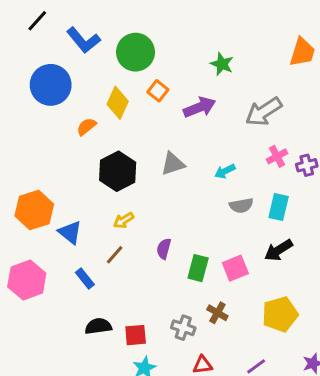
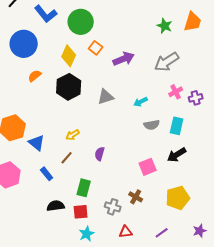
green star: (222, 64) -> (165, 26), moved
orange semicircle: (86, 127) -> (35, 76), moved
black hexagon: (118, 171) -> (69, 87), moved
green rectangle: (198, 268) -> (84, 188), moved

